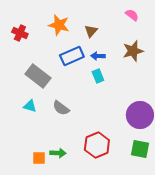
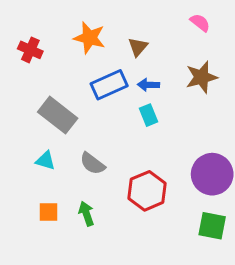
red hexagon: (97, 145) -> (147, 191), moved
green arrow: (58, 153) -> (86, 214), moved, turned -112
orange square: (39, 158) -> (48, 212), moved

